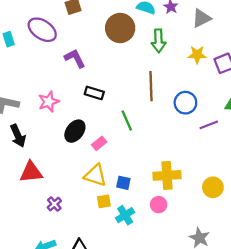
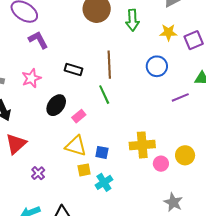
purple L-shape: (75, 58) -> (38, 40), moved
brown line: (151, 86) -> (109, 65), moved
blue circle: (185, 103) -> (157, 66), moved
red triangle: (31, 172) -> (16, 144), turned -35
pink circle: (159, 205) -> (161, 164), moved

